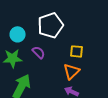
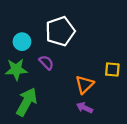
yellow square: (76, 51) -> (112, 69), moved

